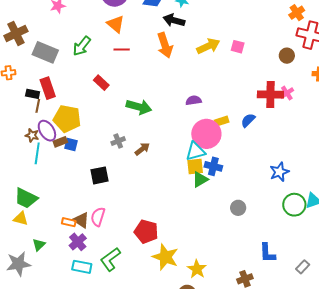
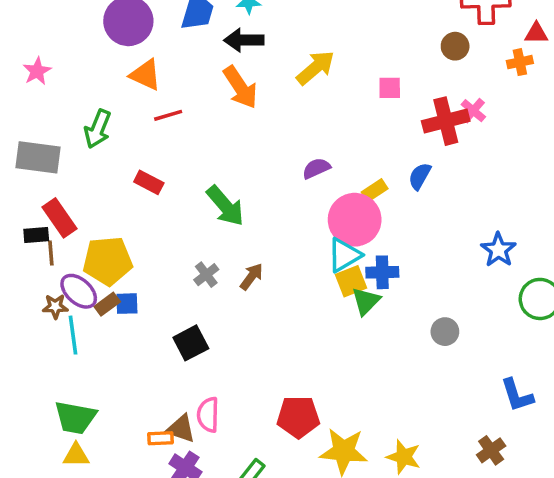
pink square: (238, 47) -> (390, 88), moved
green arrow: (139, 107) -> (225, 206), turned 50

